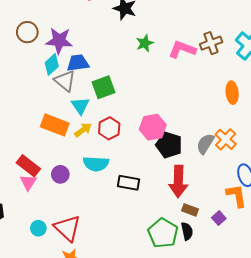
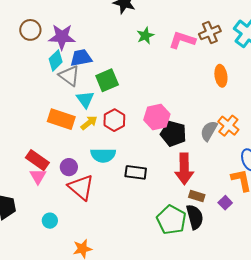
orange ellipse: (232, 93) -> (221, 76), moved
red triangle: (67, 228) -> (81, 187), moved
black semicircle: (187, 231) -> (195, 217), size x1.4

